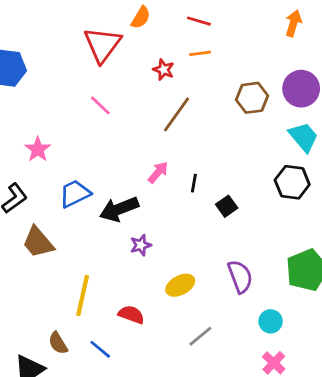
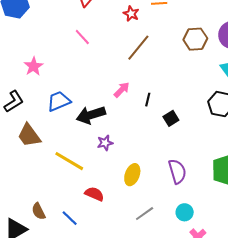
yellow ellipse: (180, 285) -> (132, 175), turned -45
yellow line: (83, 295) -> (69, 161), moved, turned -76
cyan circle: (271, 321) -> (185, 212), moved

